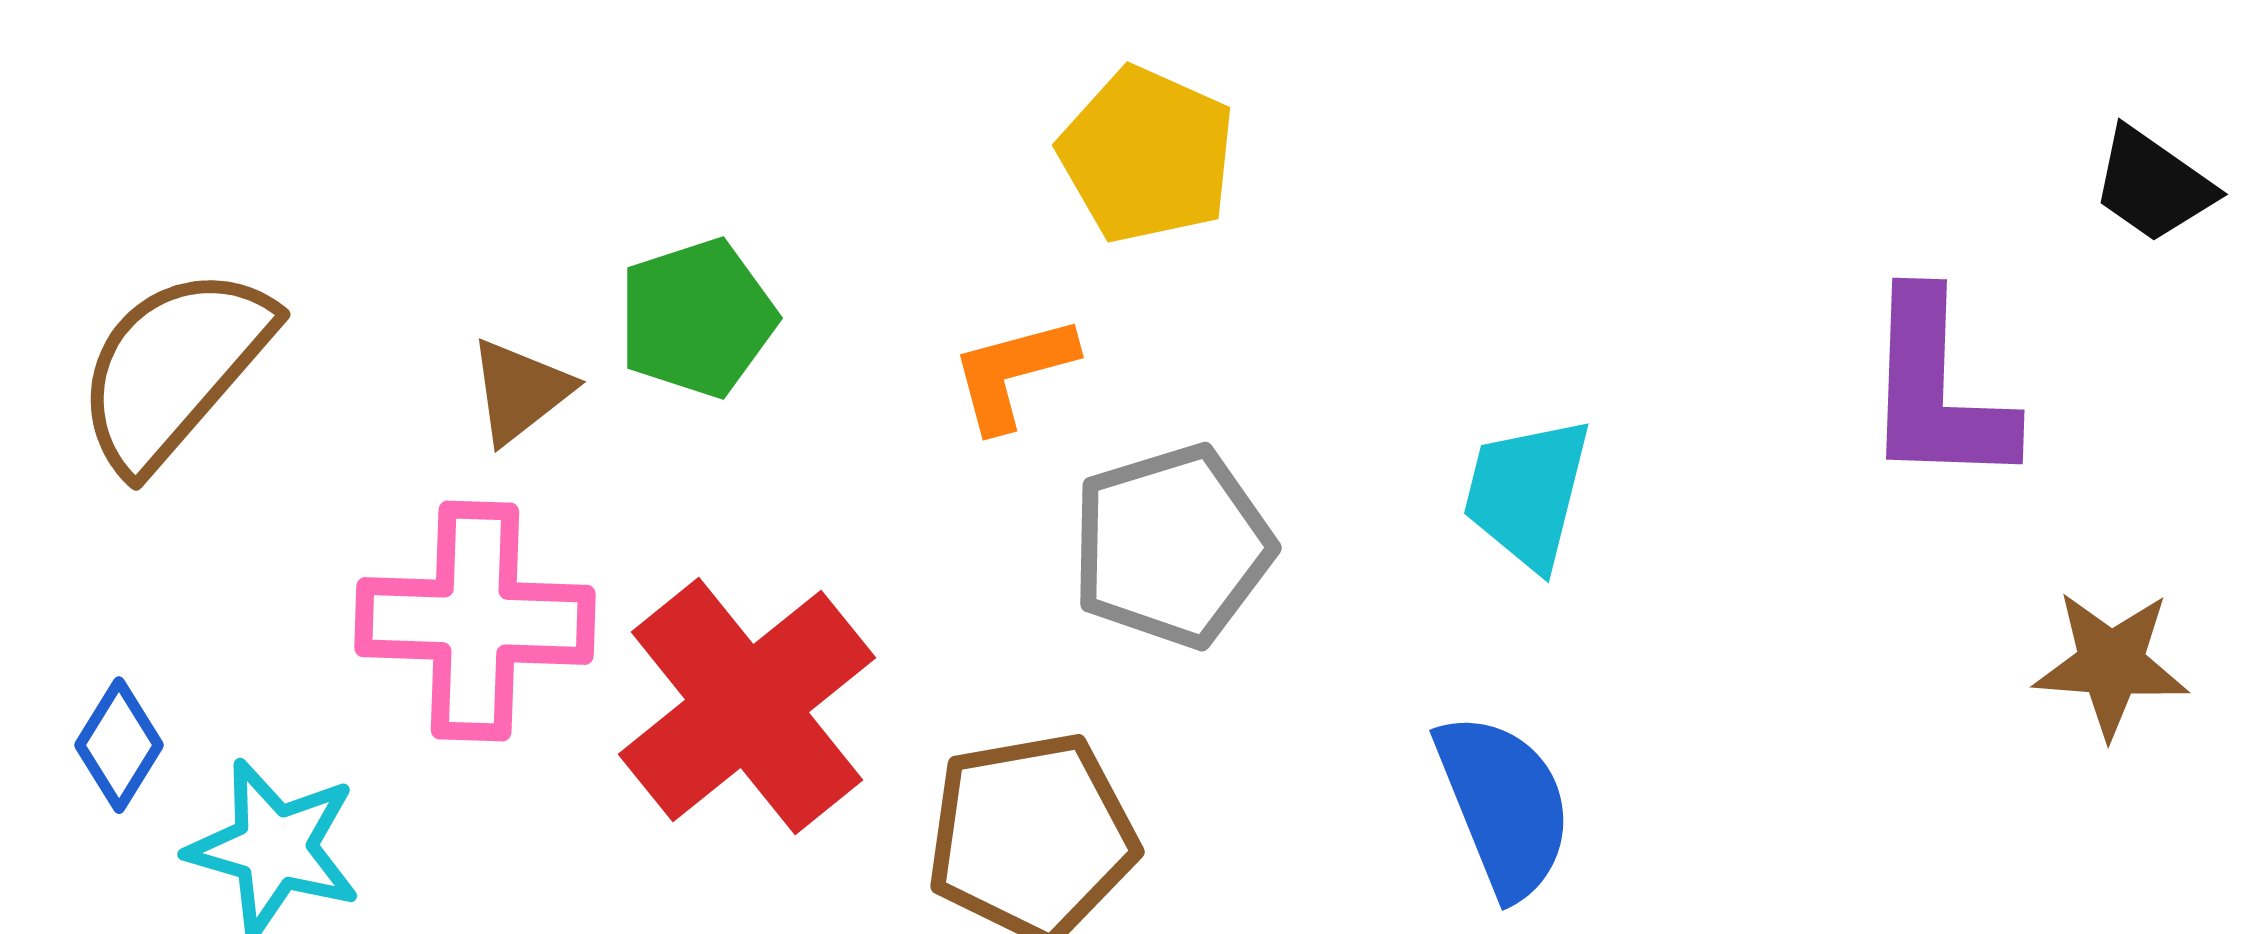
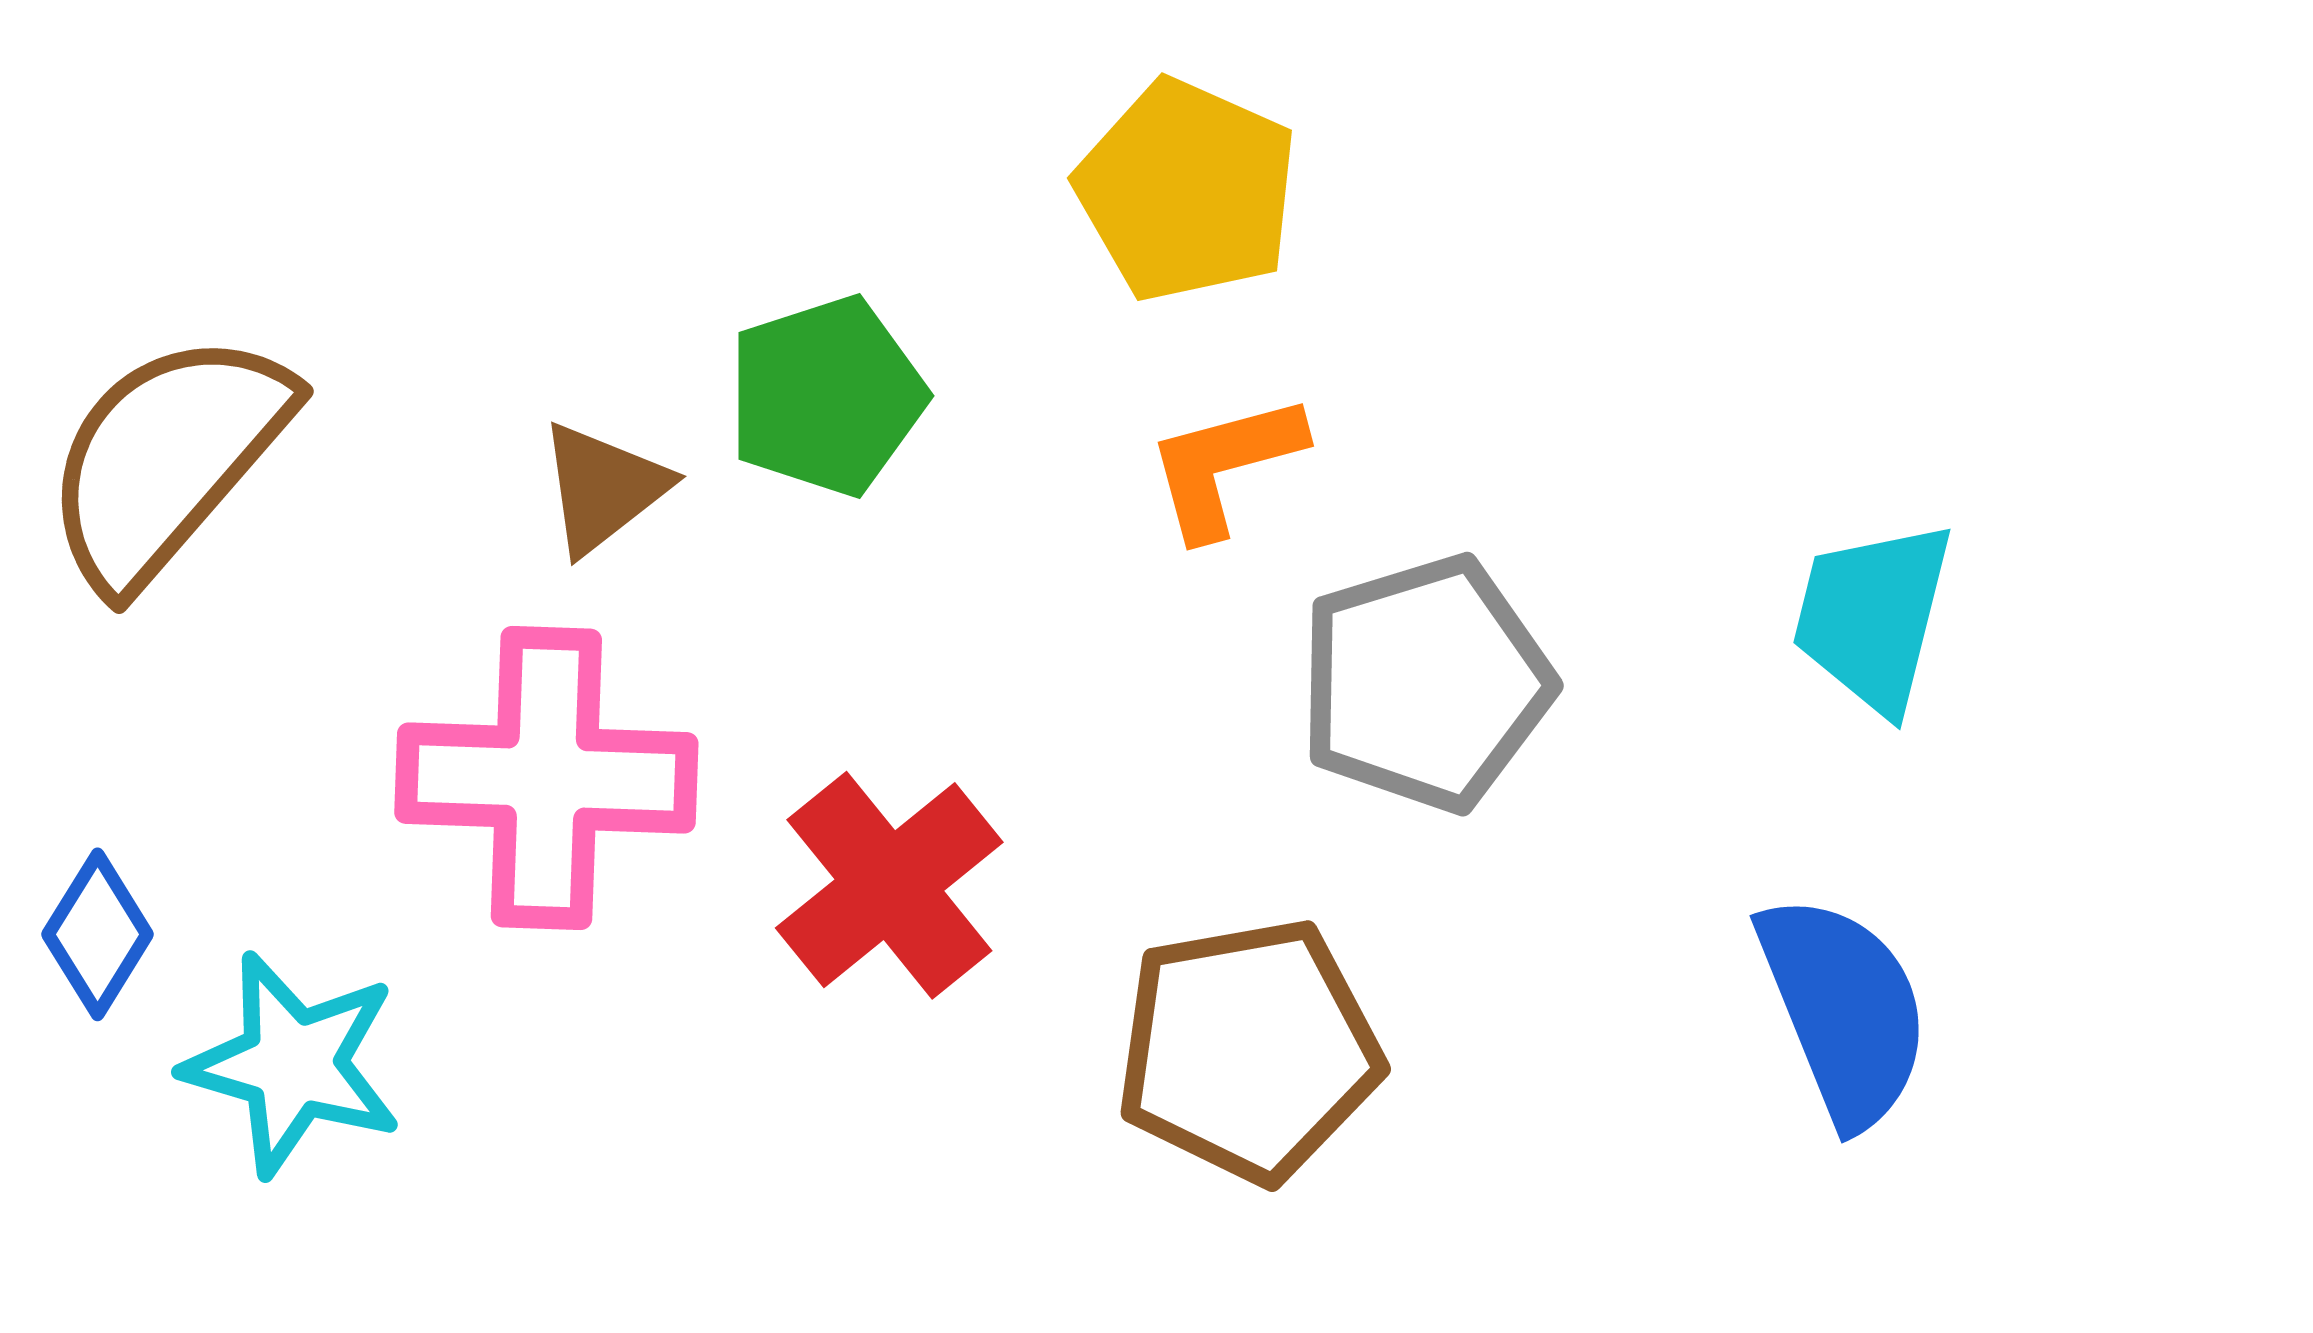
yellow pentagon: (1147, 155) -> (1187, 190), moved
red cross: (747, 706) -> (889, 885), size x0.7

